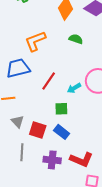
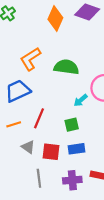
green semicircle: (76, 39) -> (66, 67), moved, size x1.6
red line: (49, 81) -> (39, 118), moved
blue rectangle: (62, 132) -> (77, 149), turned -35

